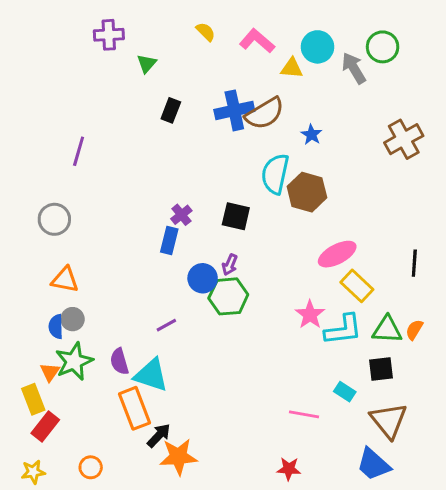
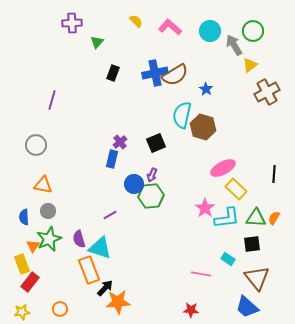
yellow triangle: (292, 68) -> (250, 65), moved, turned -42
black square: (236, 216) -> (156, 143), turned -36
blue semicircle: (56, 327) -> (24, 217), moved

